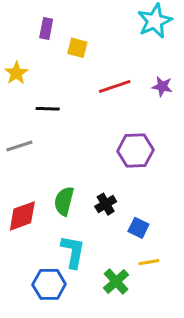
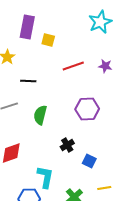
purple rectangle: (46, 28) -> (27, 27), size x1.6
green semicircle: (64, 201) -> (40, 115), moved
yellow line: (149, 262) -> (104, 188), moved

